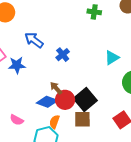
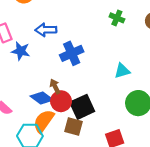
blue arrow: (34, 40) -> (46, 30), turned -54
blue cross: (63, 55) -> (72, 53), size x1.5
orange semicircle: (54, 122) -> (44, 121), size x1.6

